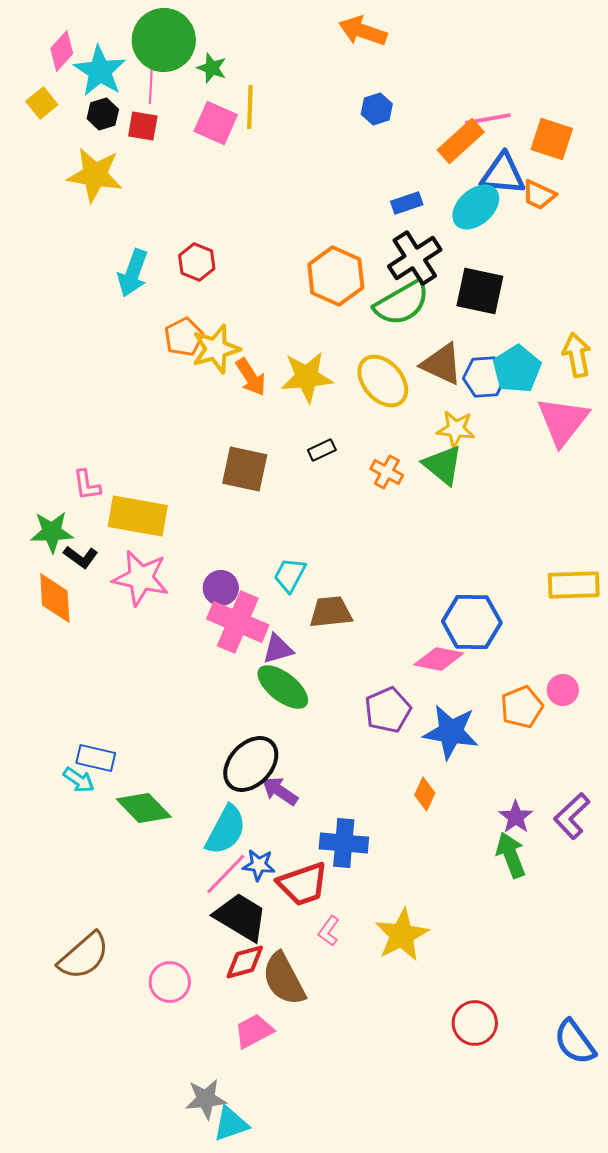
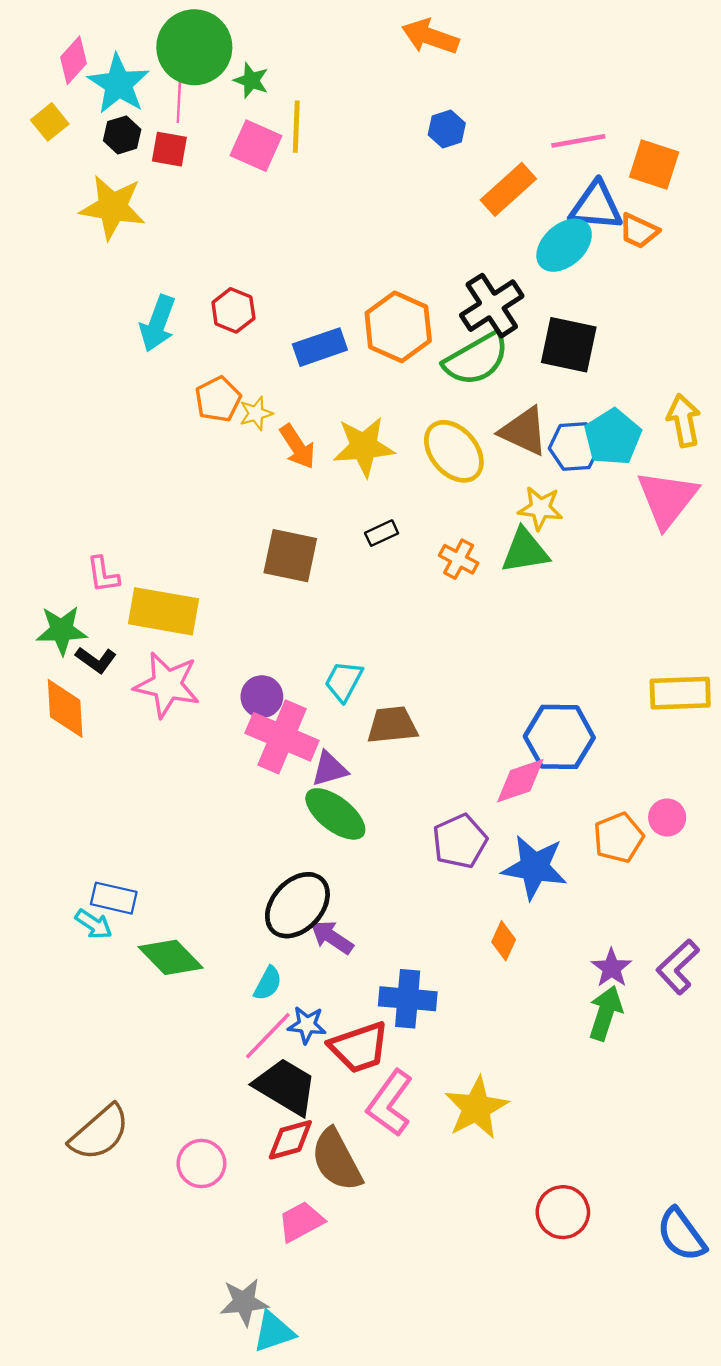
orange rectangle: (461, 141) -> (508, 189), moved
blue rectangle: (407, 203) -> (320, 347), moved, size x1.4
yellow star: (216, 349) -> (256, 413), size x0.6
green triangle: (443, 465) -> (525, 551), turned -48
pink diamond: (439, 659) -> (520, 781), turned -30
cyan semicircle: (226, 830) -> (268, 983), size x0.6
green arrow: (511, 855) -> (606, 1013), turned 39
pink L-shape: (329, 931) -> (390, 1103), size x1.8

